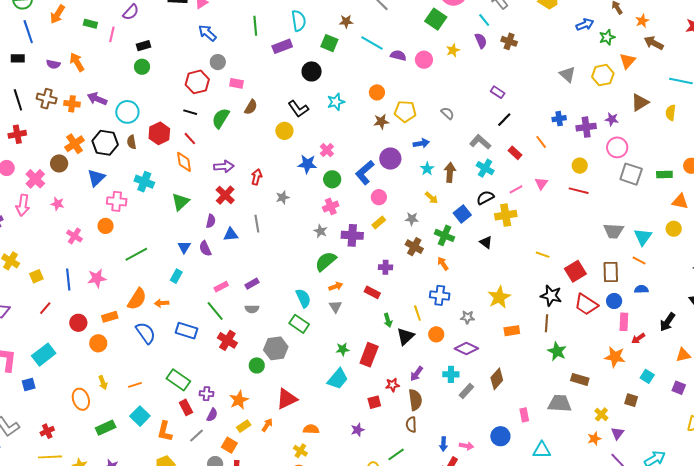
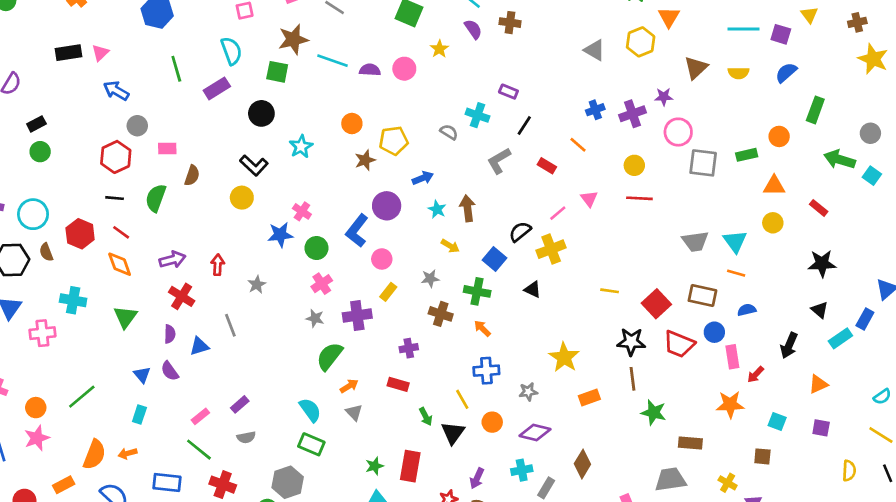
brown star: (346, 21) -> (293, 39), size x1.6
yellow semicircle: (671, 113) -> (738, 73), turned -84
gray L-shape: (480, 142) -> (499, 161), turned -60
cyan cross: (485, 168) -> (478, 115), moved
orange circle: (106, 226) -> (36, 408), moved
brown rectangle: (611, 272) -> (702, 295), turned -65

